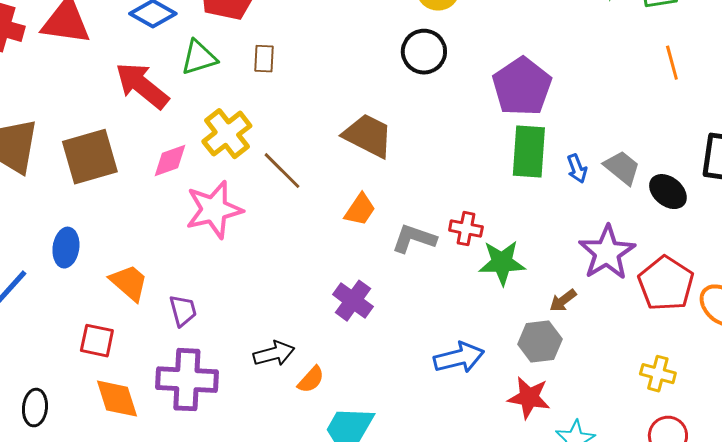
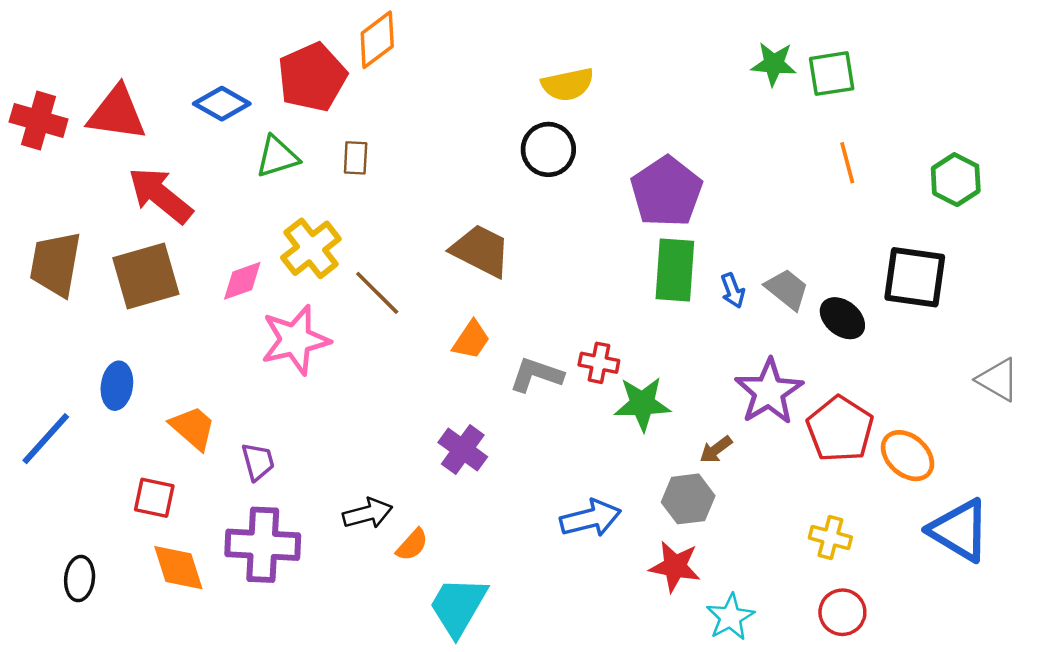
red arrow: (142, 86) -> (160, 195), moved

